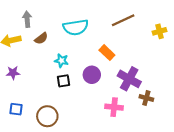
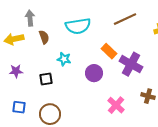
brown semicircle: (41, 38) -> (44, 37), turned -72
purple cross: (129, 79) -> (131, 64), moved
black square: (64, 81) -> (46, 79), moved
pink cross: (114, 107) -> (116, 105), turned 36

